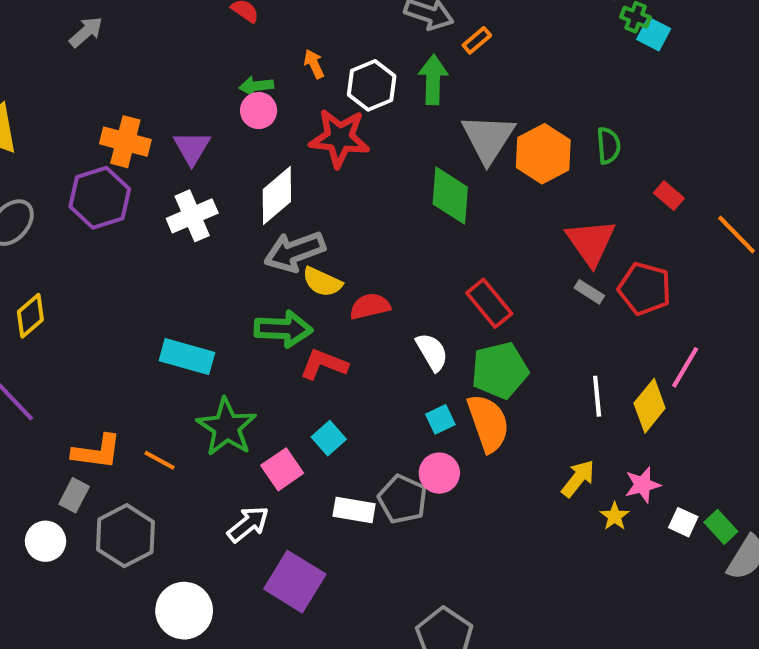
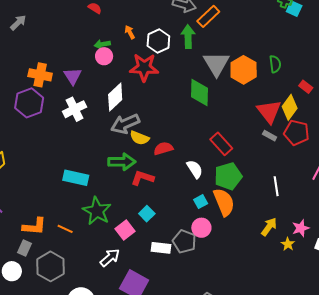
orange rectangle: (477, 40) -> (208, 16), size x1.6
yellow diamond: (650, 406) -> (290, 107), moved

